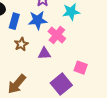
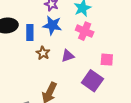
blue star: (38, 20) -> (52, 25), turned 30
pink cross: (57, 35) -> (85, 31), moved

